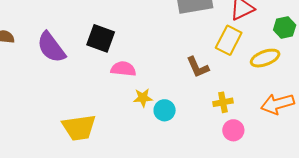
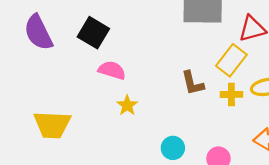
yellow star: (143, 98) -> (127, 105), turned 30
yellow cross: (223, 102) -> (231, 94), moved
cyan circle: (165, 110) -> (173, 148), moved

